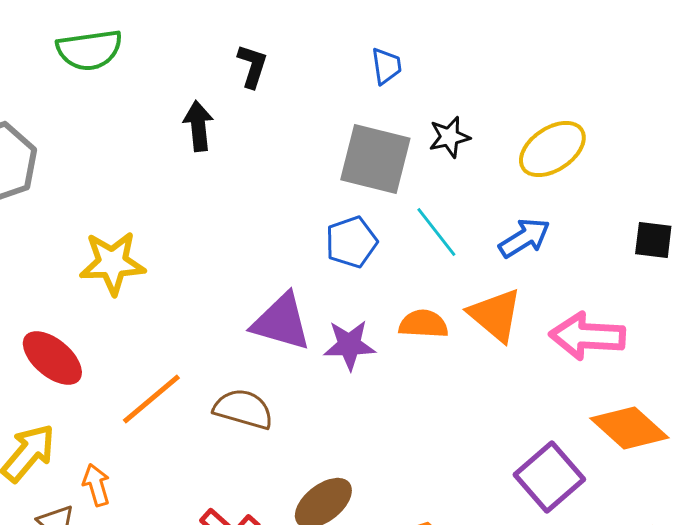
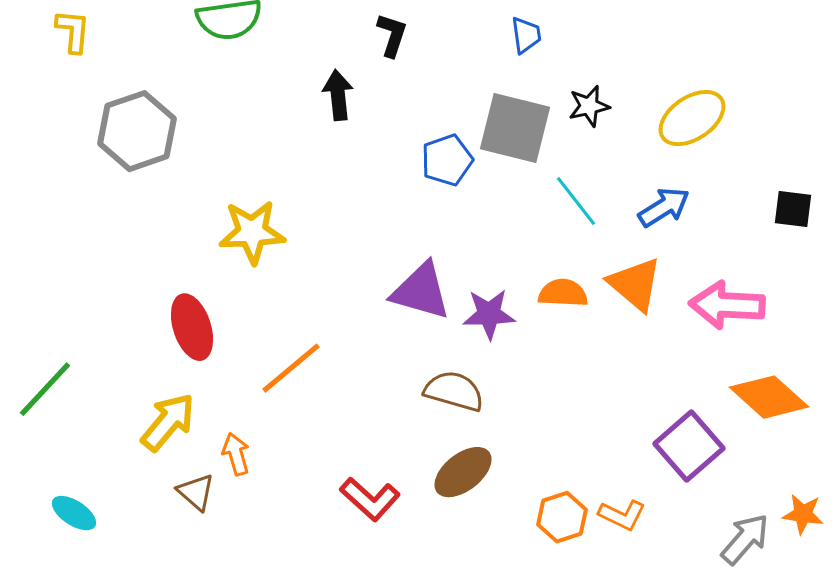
blue pentagon: (351, 242) -> (447, 160), moved
red ellipse: (52, 358) -> (192, 327), turned 32
brown semicircle: (243, 409) -> (454, 391), moved

